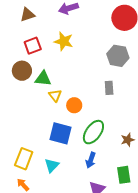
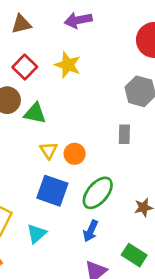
red square: (33, 46) -> (25, 67), turned -30
yellow triangle: (55, 95) -> (49, 150), moved
green rectangle: (124, 175) -> (134, 255), turned -54

